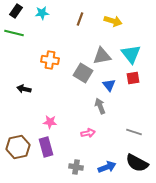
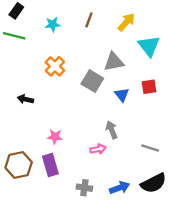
cyan star: (42, 13) -> (53, 24), moved
yellow arrow: (113, 21) -> (126, 22), turned -66
cyan triangle: (131, 54) -> (149, 46), moved
orange cross: (50, 60) -> (55, 66), turned 36
gray arrow: (100, 106) -> (112, 130), moved
black semicircle: (137, 163) -> (154, 183), turned -55

